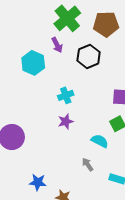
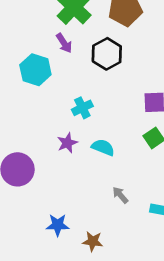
purple star: (66, 121) -> (67, 143), moved
cyan semicircle: (100, 141) -> (103, 147), moved

